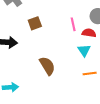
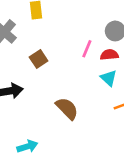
pink line: (73, 24) -> (87, 49), turned 48

